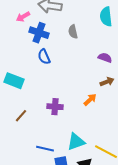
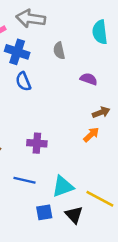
purple semicircle: (105, 58) -> (89, 79), moved
orange arrow: (90, 100) -> (91, 135), moved
blue line: (45, 149) -> (25, 180), moved

